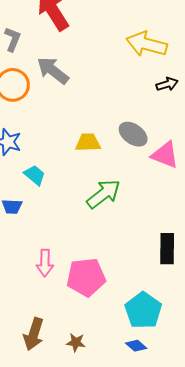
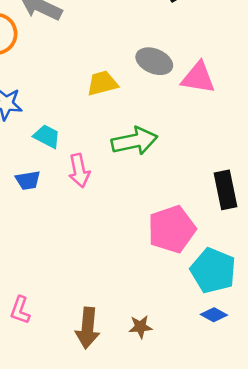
green arrow: (104, 194) -> (134, 141), turned 39
pink arrow: (45, 263) -> (79, 171), moved
pink pentagon: (86, 277) -> (172, 229), moved

